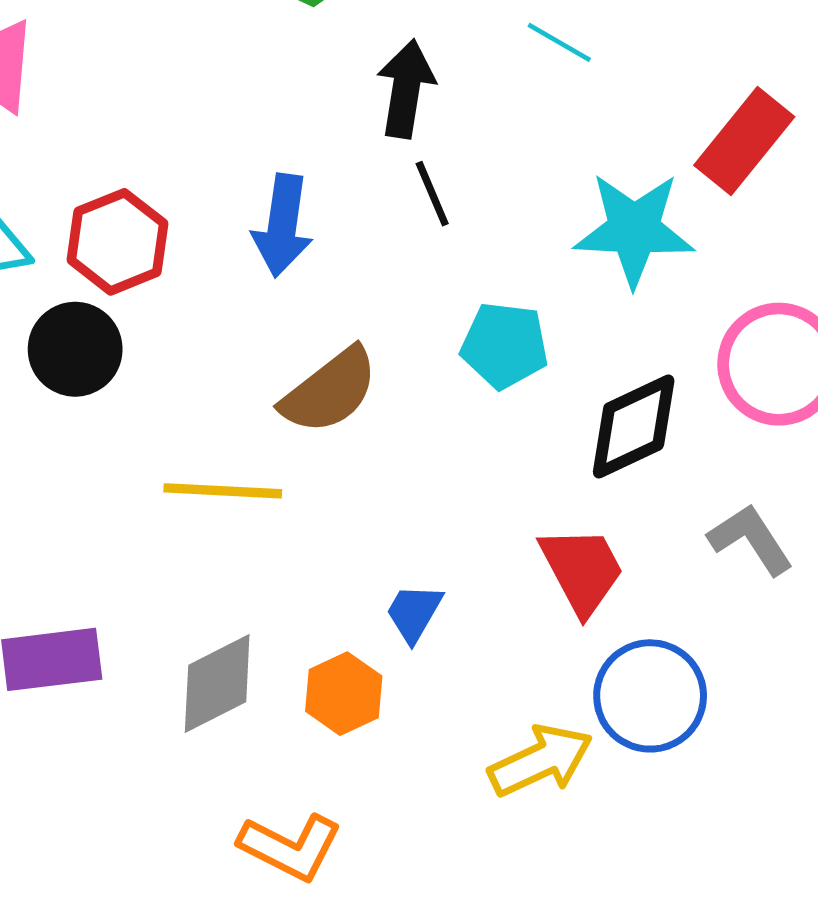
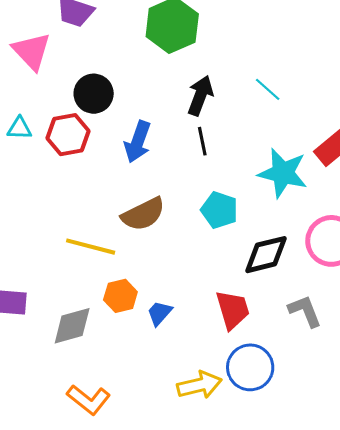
black circle: (75, 349) -> (94, 94), moved
orange hexagon: (344, 694) -> (120, 296), moved

